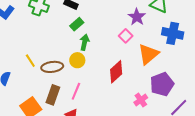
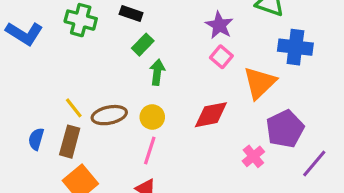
purple star: (137, 17) -> (219, 25), moved
yellow circle: (77, 60) -> (152, 117), moved
red diamond: (116, 72) -> (211, 115), turned 35
brown rectangle: (53, 95) -> (70, 142), moved

